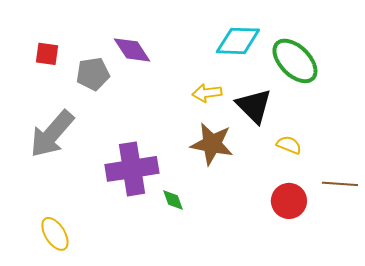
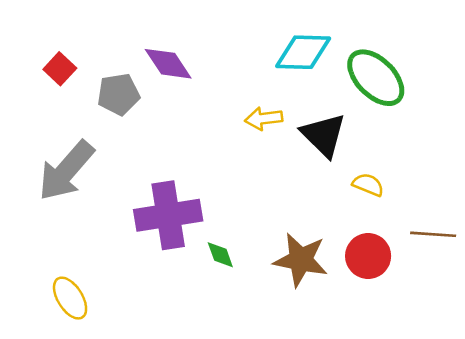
red square: (47, 54) -> (60, 69), turned 35
brown star: (212, 144) -> (301, 260), moved

